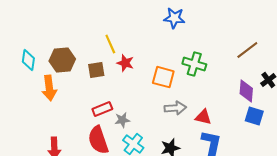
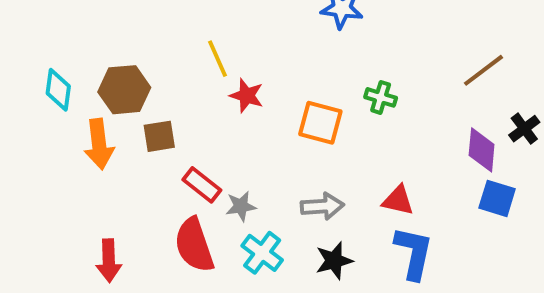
green cross: (194, 64) -> (381, 97), size x0.7
brown square: (96, 70) -> (159, 136), moved
gray arrow: (175, 108) -> (322, 206), moved
red rectangle: (102, 109) -> (202, 185), turned 60

